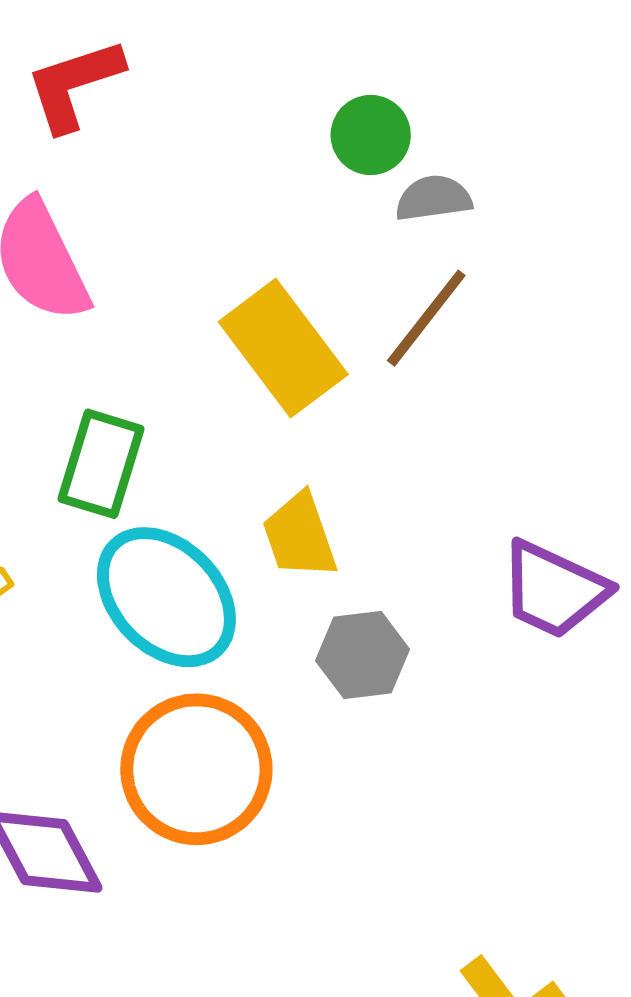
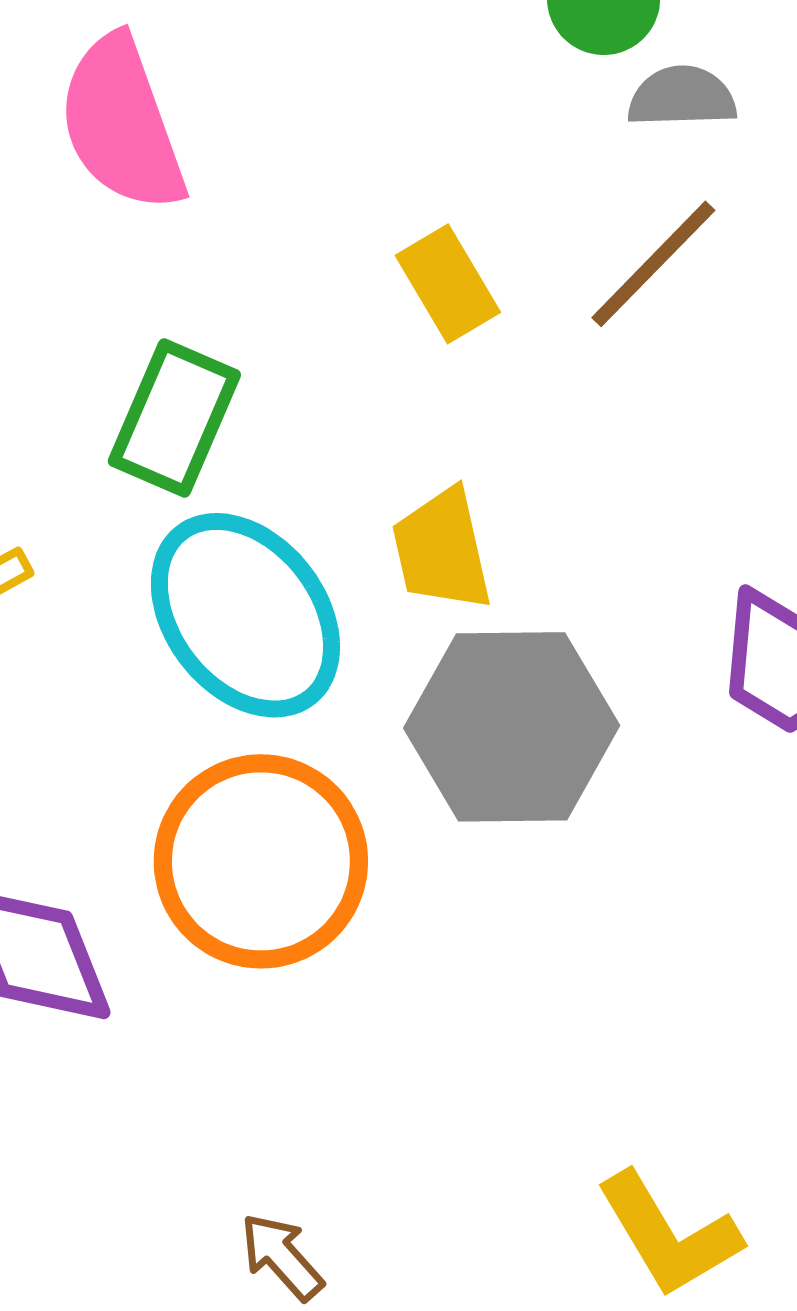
yellow rectangle: (283, 348) -> (448, 284), size x0.6
gray hexagon: (363, 655) -> (512, 727), size x1.6

